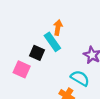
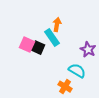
pink square: (22, 69) -> (27, 45), moved

